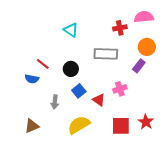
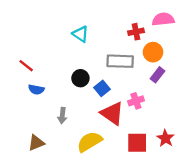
orange circle: (147, 47) -> (153, 52), moved
red line: (43, 64) -> (26, 66), moved
blue square: (79, 91) -> (102, 88), moved
red triangle: (99, 100) -> (112, 113), size x1.6

